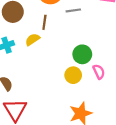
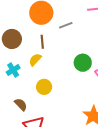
yellow circle: (73, 75) -> (44, 87), moved

